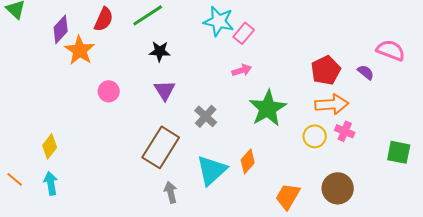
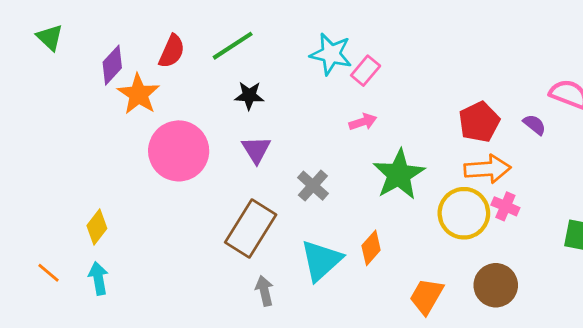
pink circle: (109, 91) -> (179, 151), size x2.0
yellow circle: (315, 136) -> (464, 213), size x1.6

